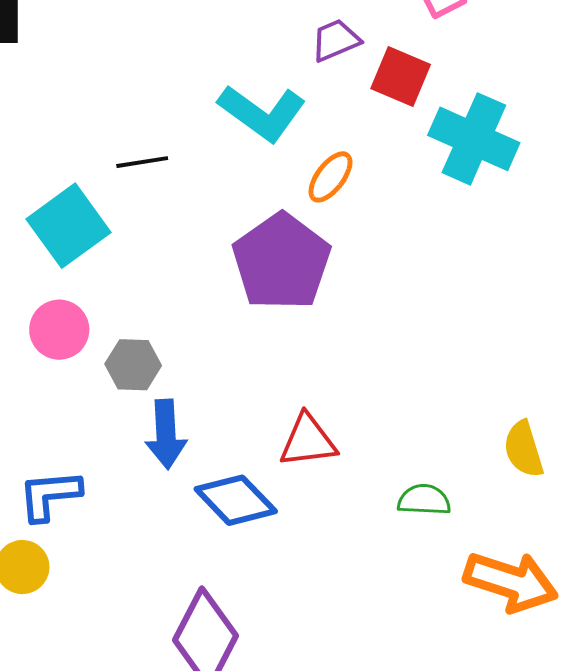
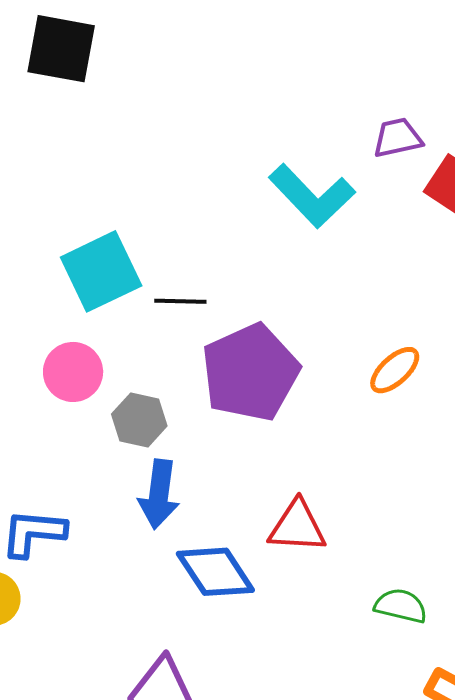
black line: (142, 162) -> (180, 301), moved
orange ellipse: (330, 177) -> (395, 370), moved
purple pentagon: (282, 262) -> (250, 373), moved

